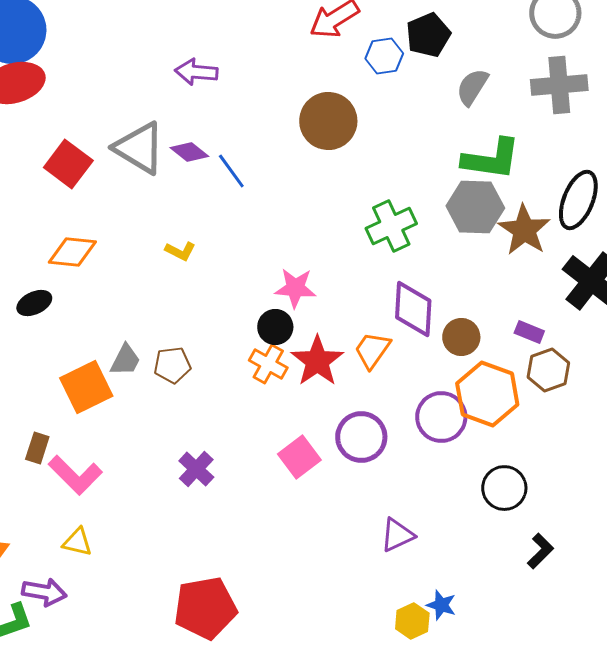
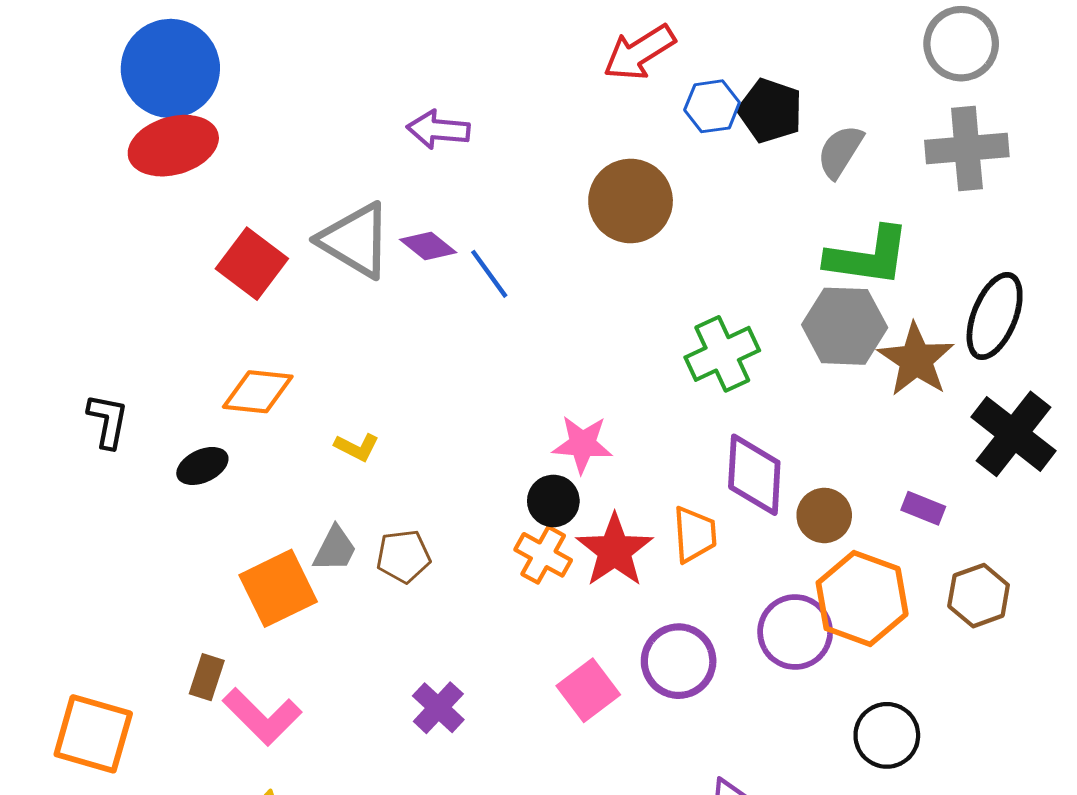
black pentagon: (428, 35) -> (770, 111), moved, turned -30
yellow L-shape: (180, 251) -> (357, 447), moved
orange trapezoid: (372, 350) -> (695, 534), turned 141
brown hexagon: (548, 370) -> (979, 596), moved

